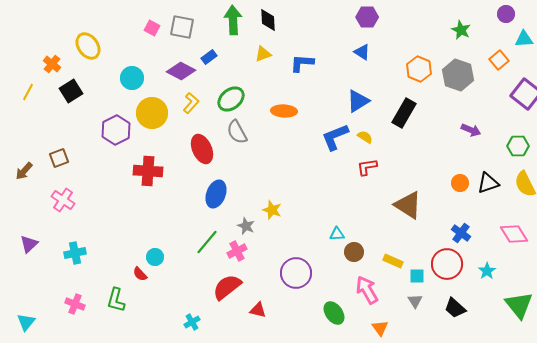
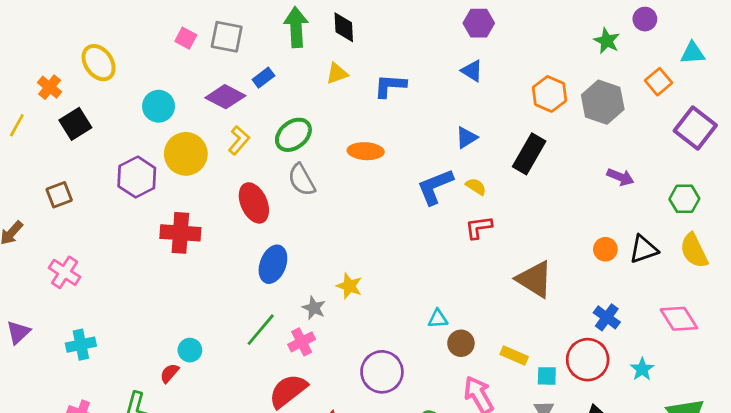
purple circle: (506, 14) -> (645, 19), moved
blue triangle: (358, 101) -> (466, 138), size x0.7
brown square: (59, 158) -> (59, 195), moved
red semicircle: (140, 274) -> (169, 373), turned 84

